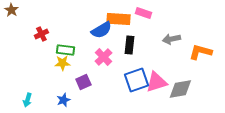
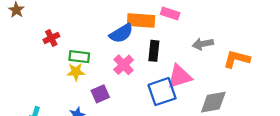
pink triangle: (156, 82) -> (180, 76), moved

